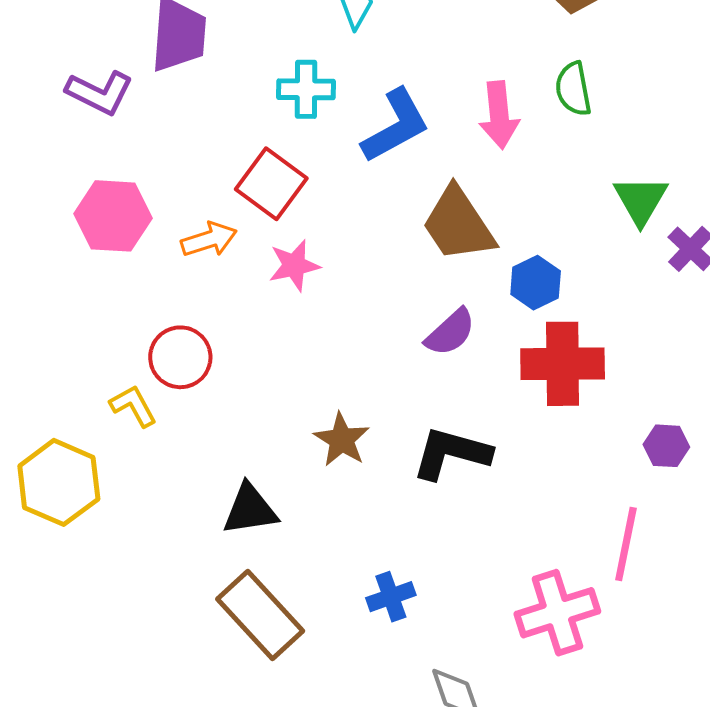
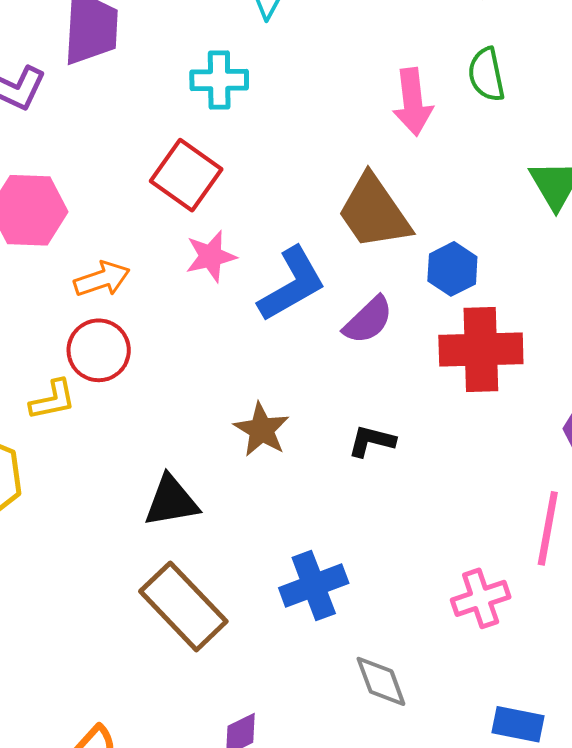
blue L-shape: (396, 126) -> (292, 284), moved
orange arrow: (209, 239) -> (102, 279), moved
yellow L-shape: (133, 406) -> (53, 400), turned 108
black L-shape: (451, 453) -> (372, 441), size x0.6
blue cross: (391, 597) -> (314, 586), size x1.4
pink cross: (557, 613) -> (481, 598), size x0.7

